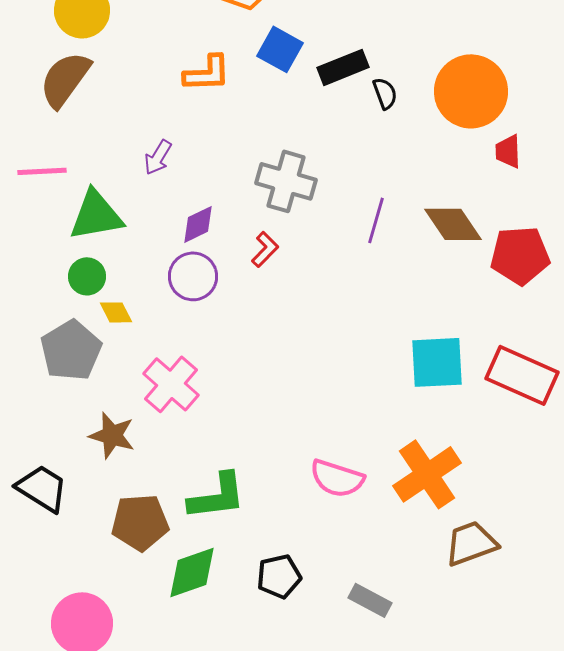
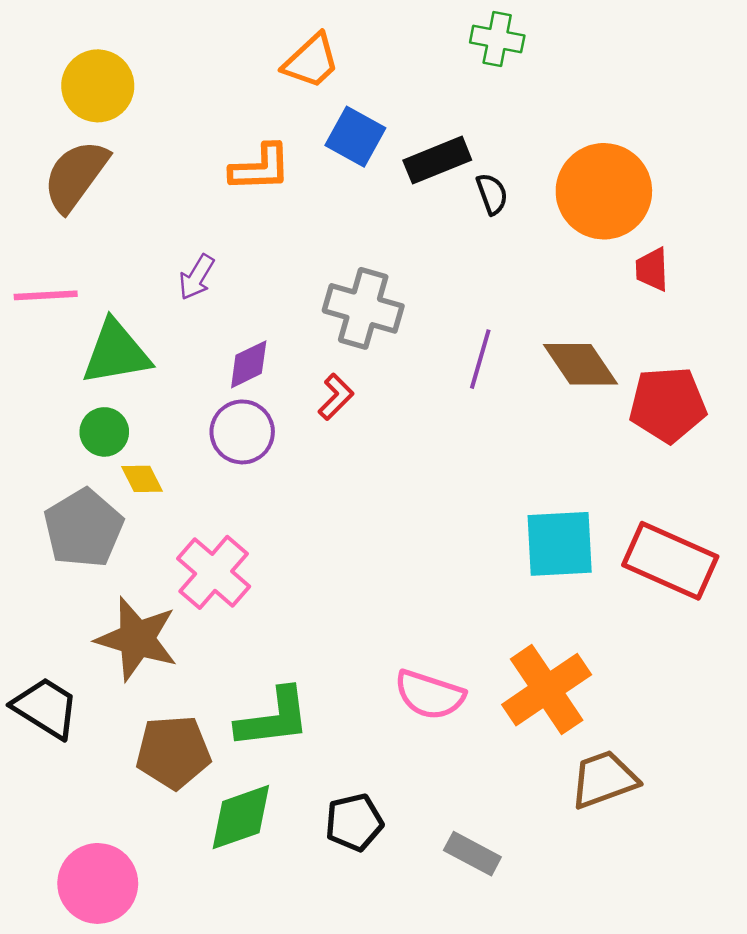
brown star: (112, 435) -> (137, 639), size x1.4

